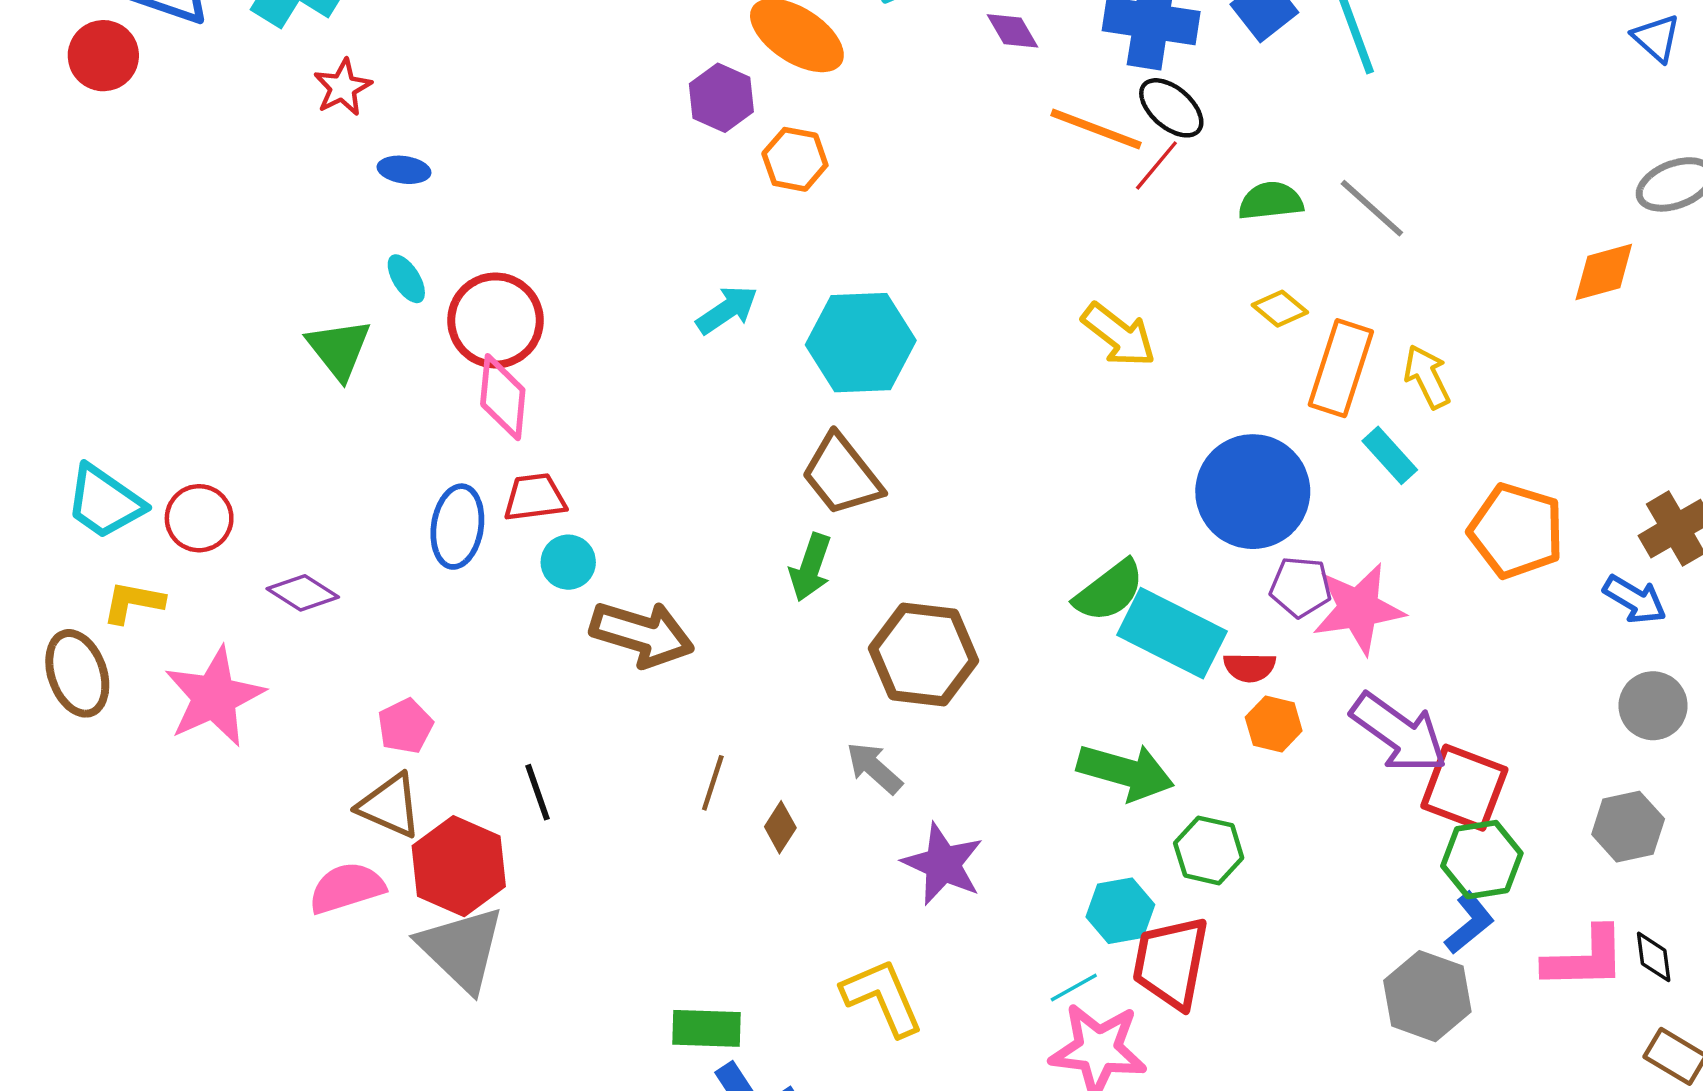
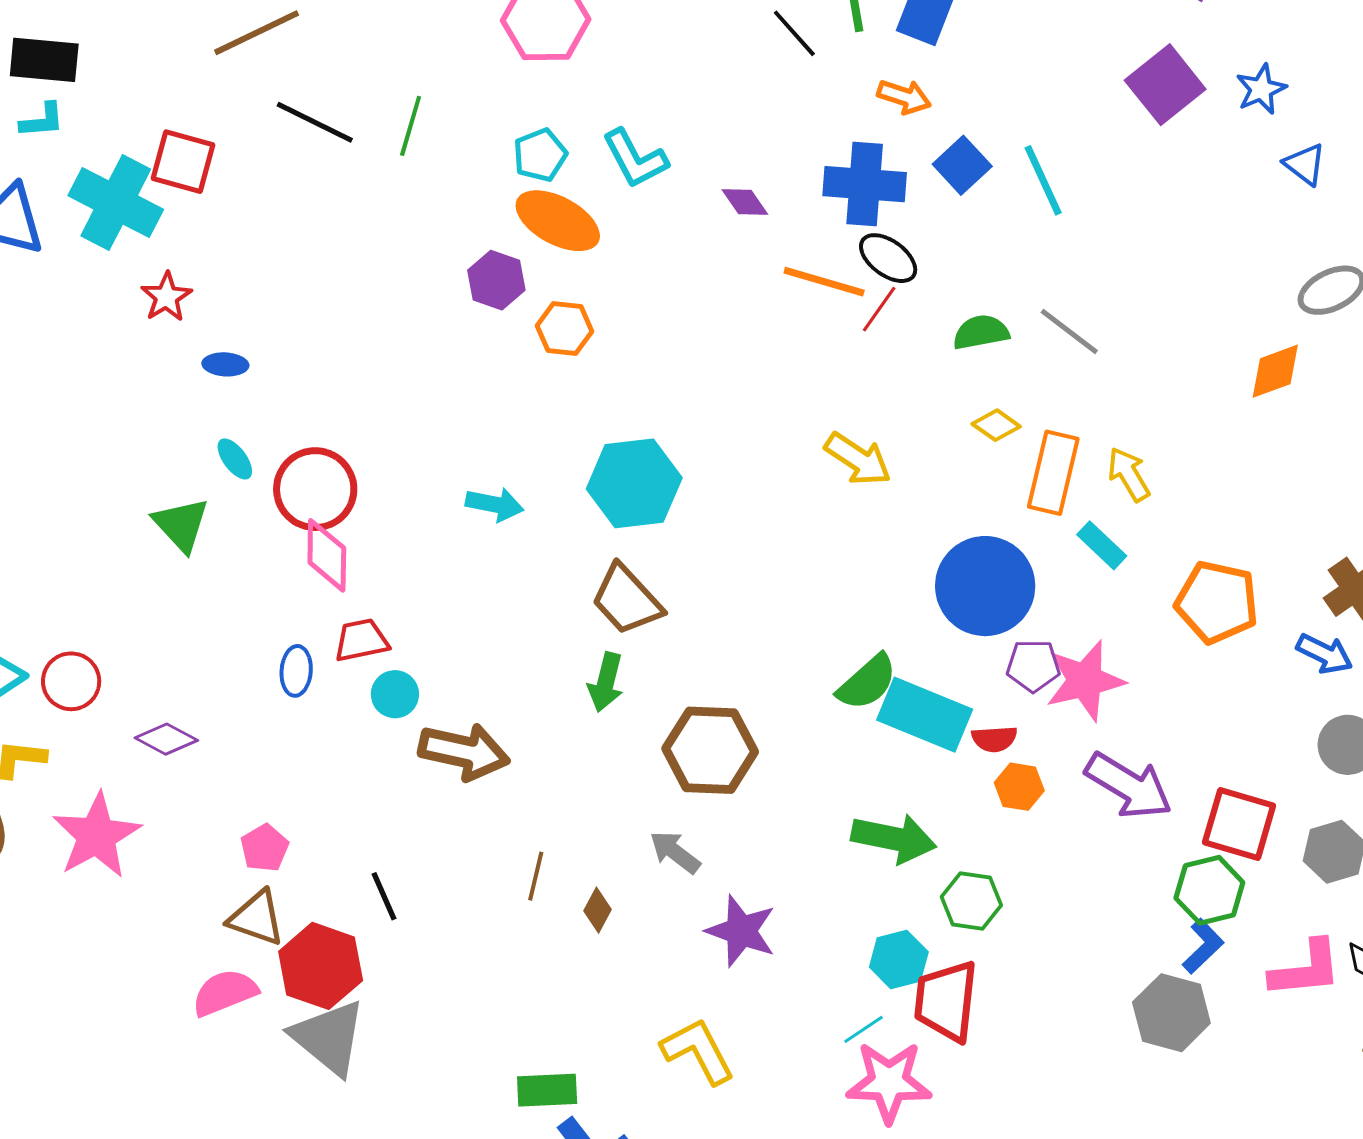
cyan arrow: (727, 310) -> (495, 504), moved, turned 50
blue ellipse: (457, 527) -> (296, 671), size x0.7
red square: (1464, 788) -> (1239, 824), moved

